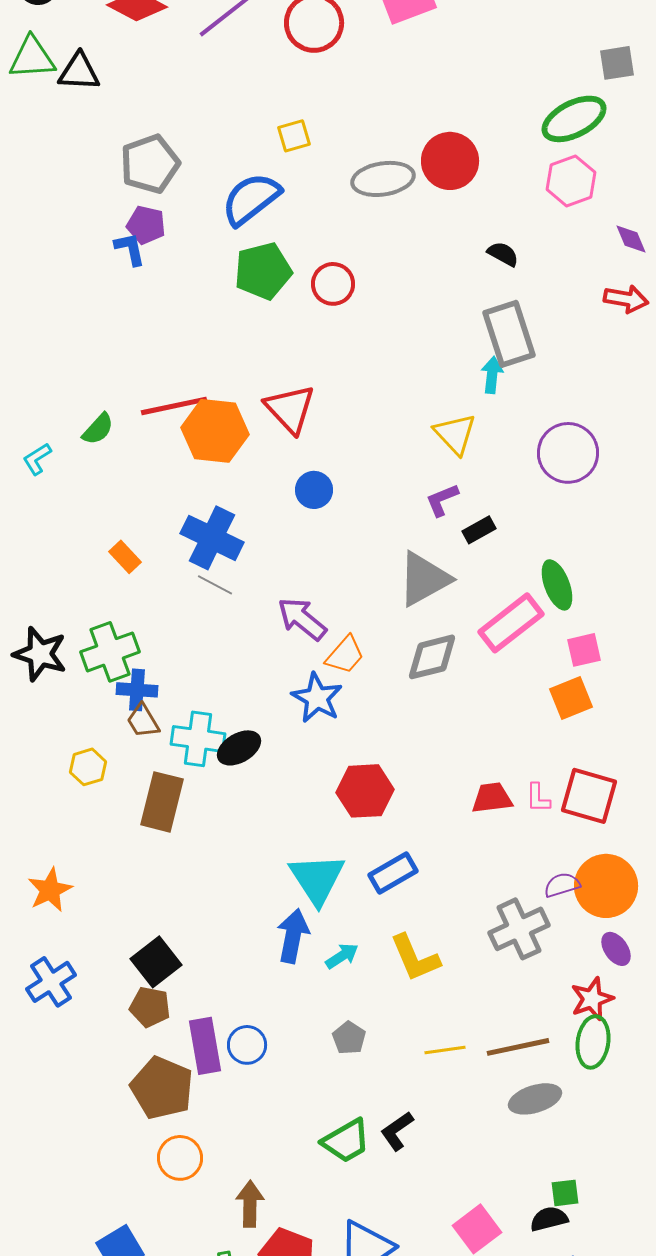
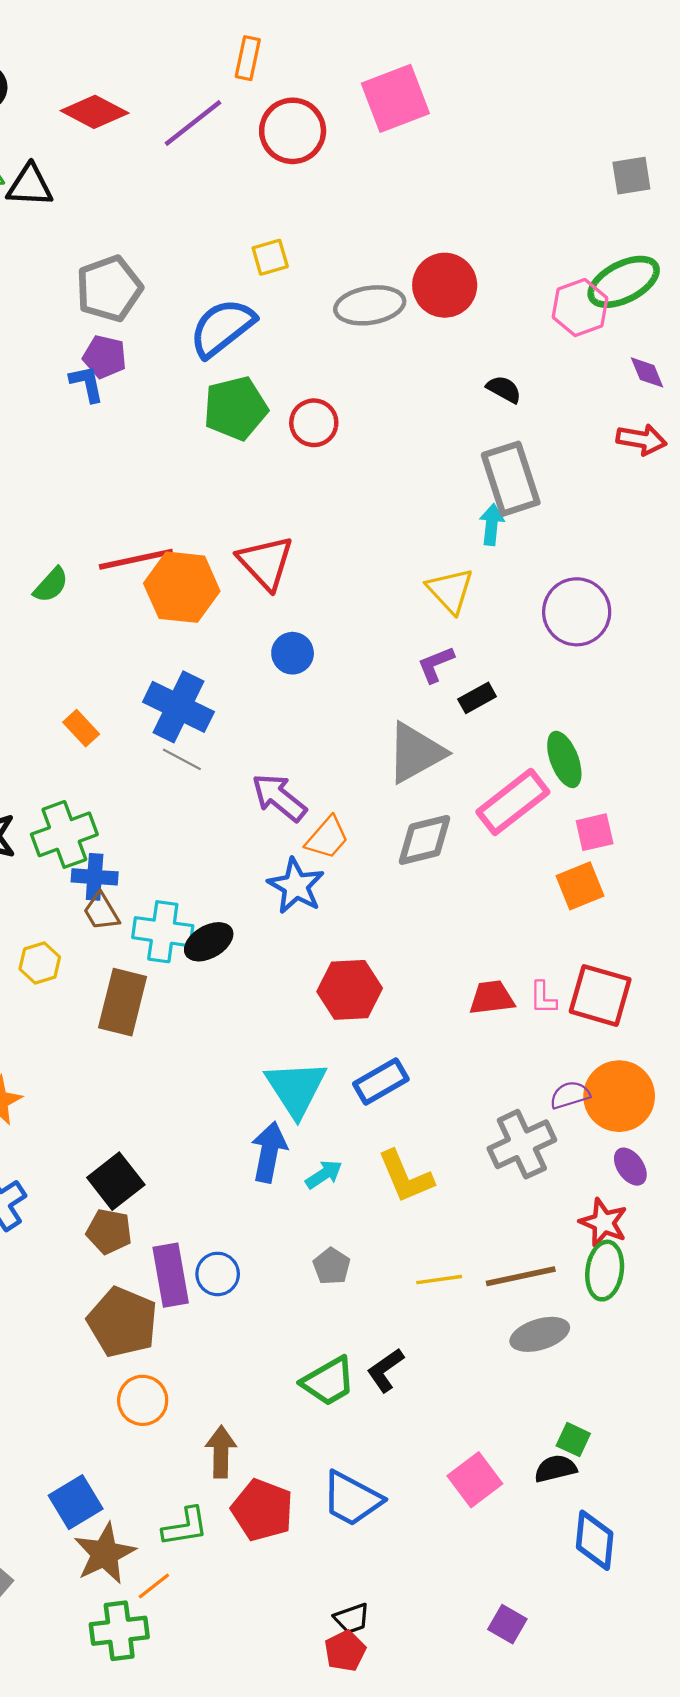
green ellipse: (574, 119) -> (624, 282), moved
red star: (592, 999) -> (603, 1223), turned -30
green square: (565, 1193) -> (573, 1440), turned 32

